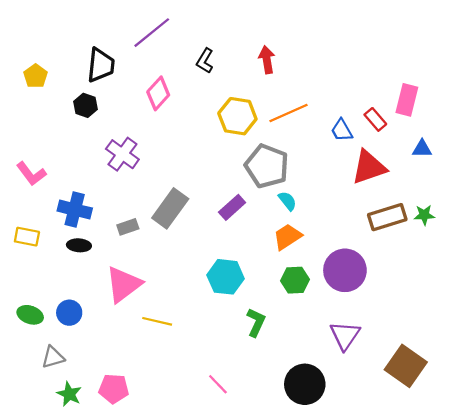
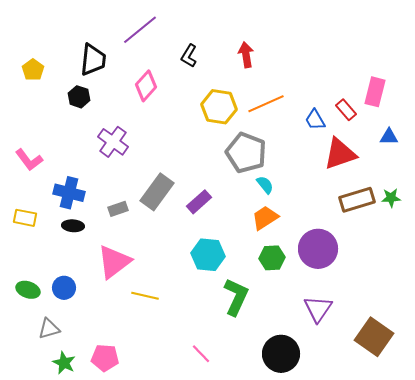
purple rectangle: (232, 207) -> (199, 202), moved
green L-shape: (256, 322) -> (236, 297), size x1.4

